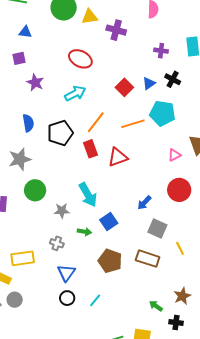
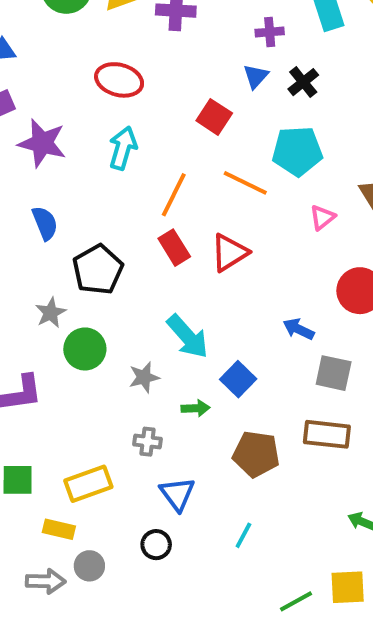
black cross: (173, 79) -> (303, 82), turned 35
purple star: (35, 83) -> (42, 143), size x1.4
blue triangle: (149, 83) -> (256, 76), moved
cyan arrow: (75, 93) -> (123, 148), turned -35
orange line: (133, 124) -> (245, 183), turned 55
black pentagon: (60, 133) -> (98, 270), moved
pink triangle: (174, 155) -> (322, 217), moved
gray star: (20, 159) -> (51, 313), moved, size x0.7
blue arrow: (144, 203) -> (299, 329), turned 84
black circle: (67, 298) -> (156, 545), moved

